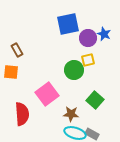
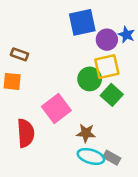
brown rectangle: (17, 50) -> (20, 54), turned -40
yellow square: (88, 60) -> (107, 67), size x1.5
green square: (95, 100) -> (112, 95), moved

